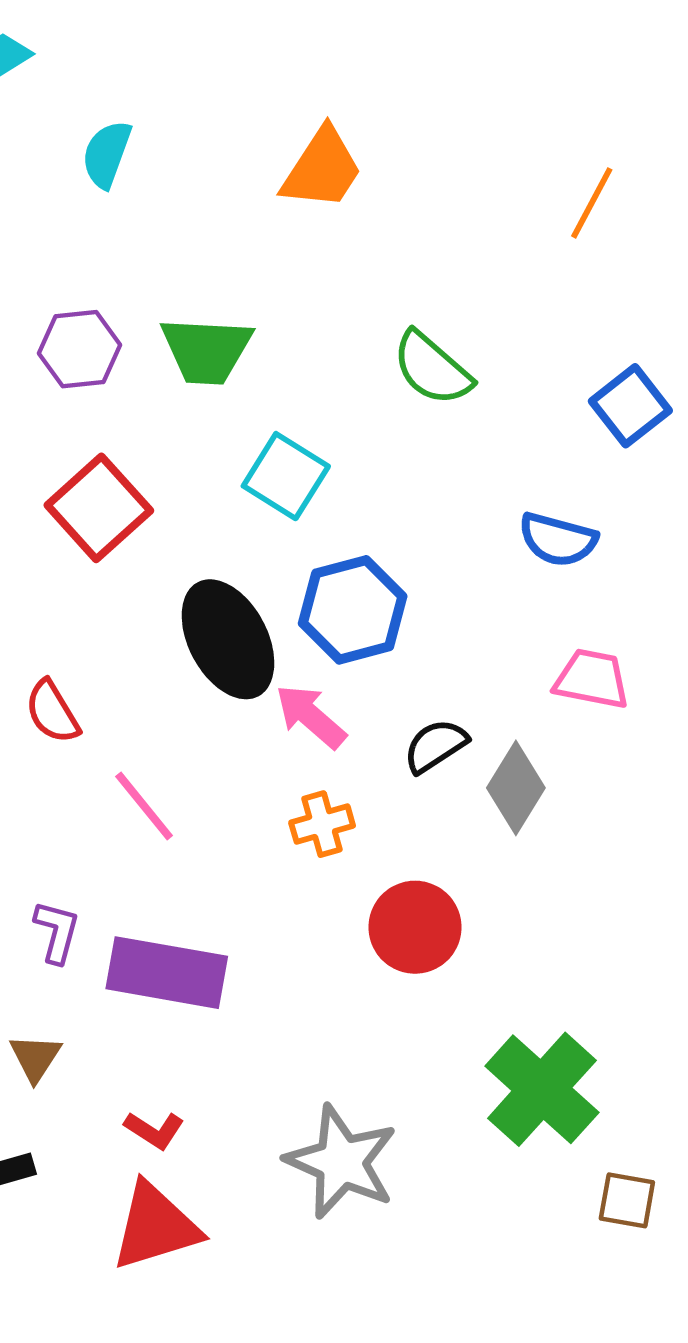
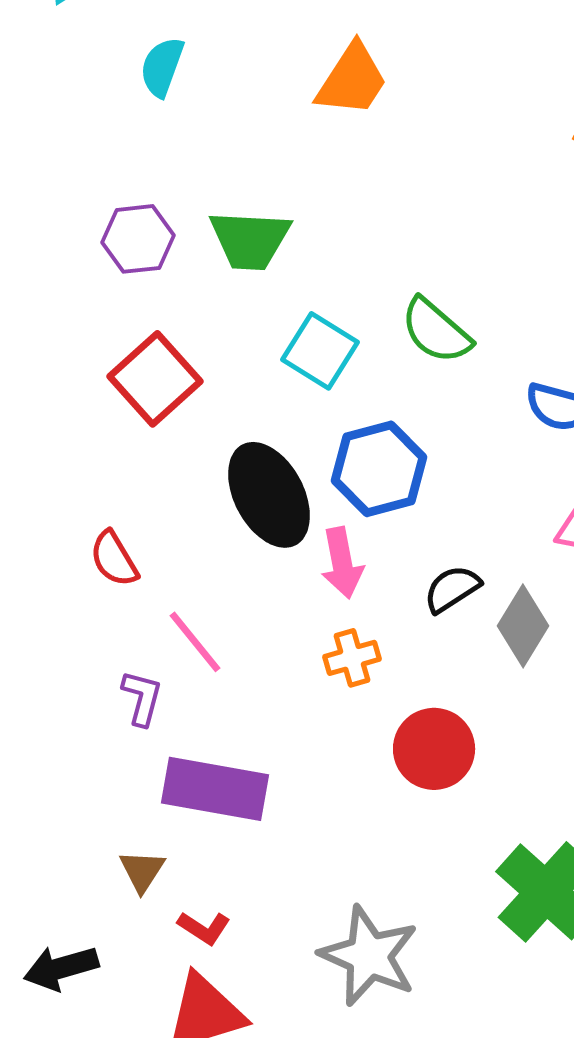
green semicircle: (432, 368) -> (436, 331), moved
pink arrow: (311, 716) -> (342, 563), turned -142
purple L-shape: (57, 932) -> (142, 698), moved
brown triangle: (35, 1058) -> (142, 871), moved

